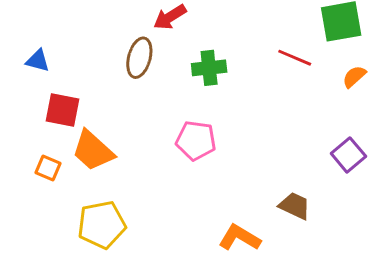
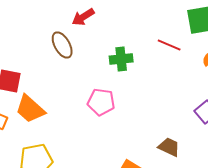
brown ellipse: (139, 58) -> (62, 45), turned -44
green cross: (209, 68) -> (121, 59), moved

